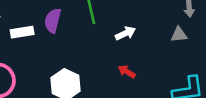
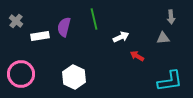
red arrow: (127, 72) -> (137, 56), moved

